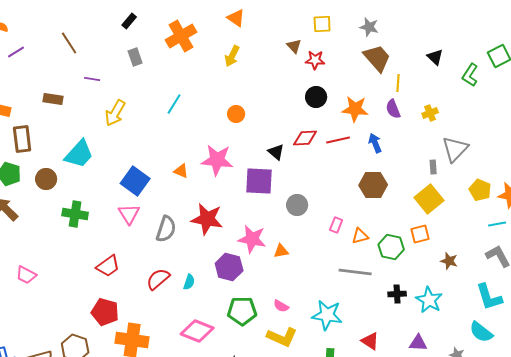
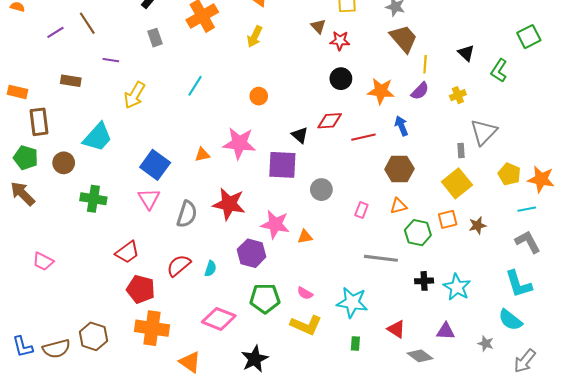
purple line: (16, 52) -> (55, 32), moved
black triangle: (435, 57) -> (466, 53), moved
green L-shape: (470, 75) -> (499, 70), moved
purple semicircle: (393, 109) -> (420, 91), turned -114
red line: (338, 140) -> (363, 137), moved
orange triangle: (181, 171) -> (202, 155), turned -35
orange triangle: (360, 236) -> (398, 206), moved
brown star: (449, 261) -> (477, 225), moved, turned -30
red pentagon: (105, 312) -> (141, 289), moved

